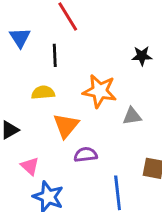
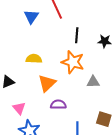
blue triangle: (20, 38) -> (31, 17), moved
black line: (55, 55) -> (77, 35), moved

